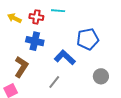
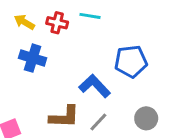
blue cross: (35, 41) -> (33, 58), moved
brown L-shape: (21, 67) -> (64, 117), moved, turned 55
gray line: (54, 82) -> (98, 122), moved

